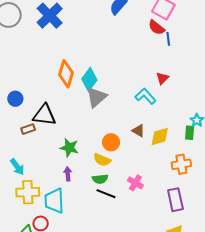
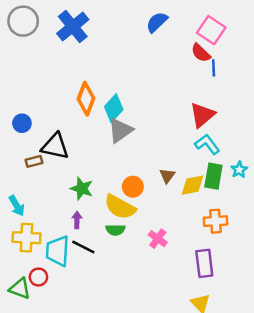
red triangle: (162, 78) -> (202, 115), size x1.6
cyan L-shape: (145, 96) -> (207, 144), moved
brown triangle: (138, 131) -> (167, 176), turned 32
green rectangle: (190, 133) -> (213, 176), moved, size x1.5
yellow semicircle: (102, 160) -> (120, 207), size x1.5
black line: (106, 194) -> (83, 247), moved

